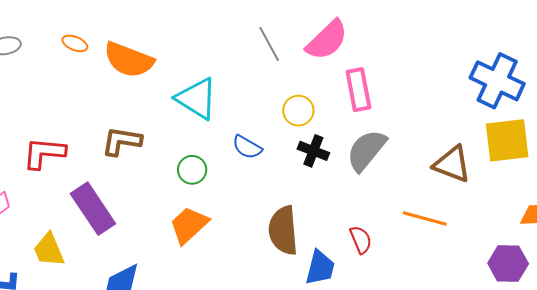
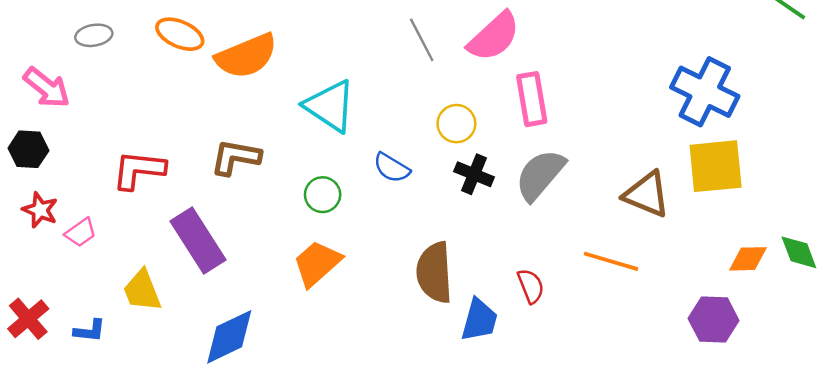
orange ellipse: (75, 43) -> (180, 34), size x1.5
orange semicircle: (129, 60) -> (246, 56), turned -45

